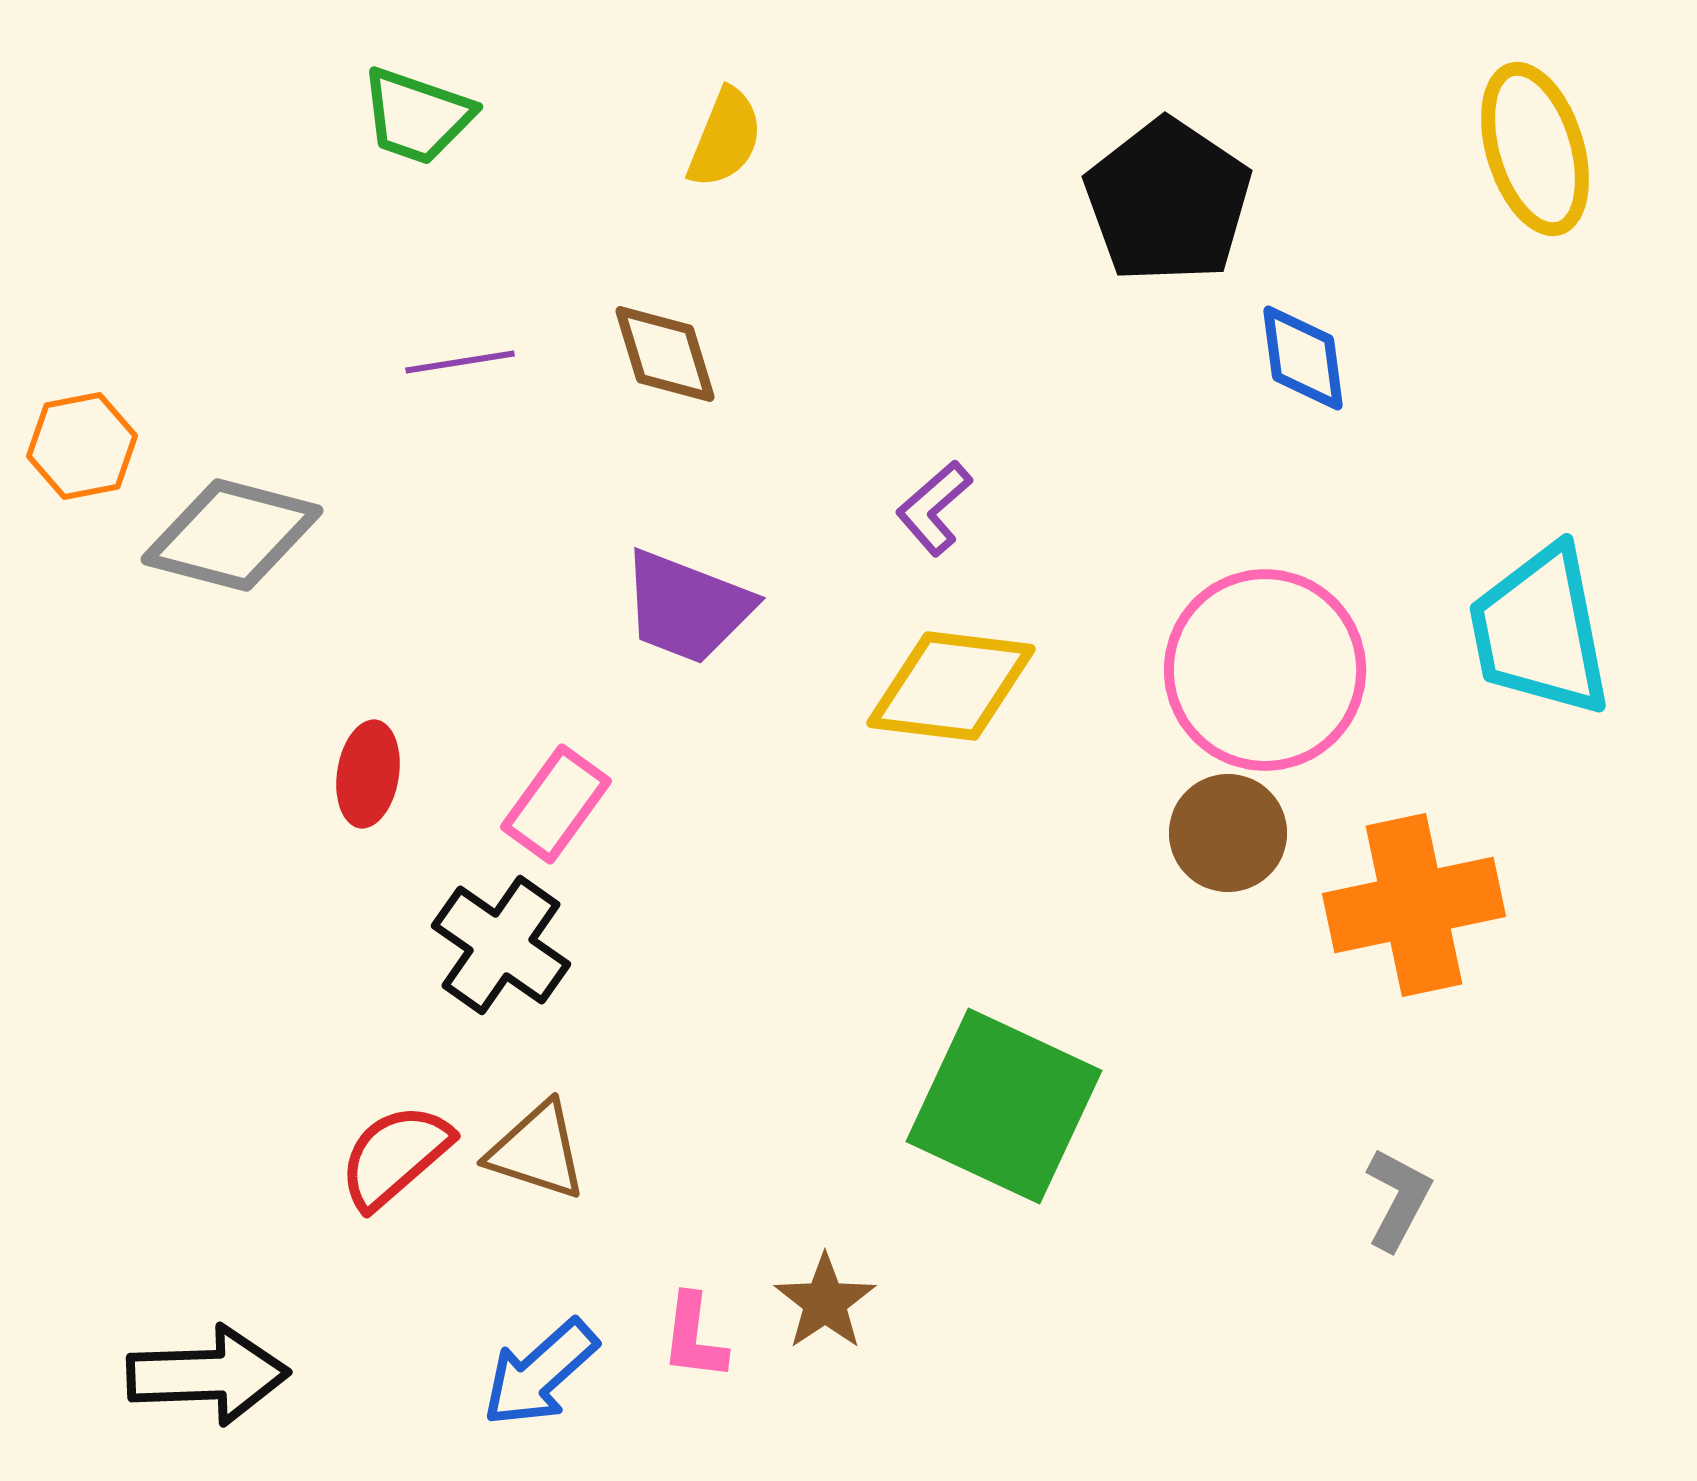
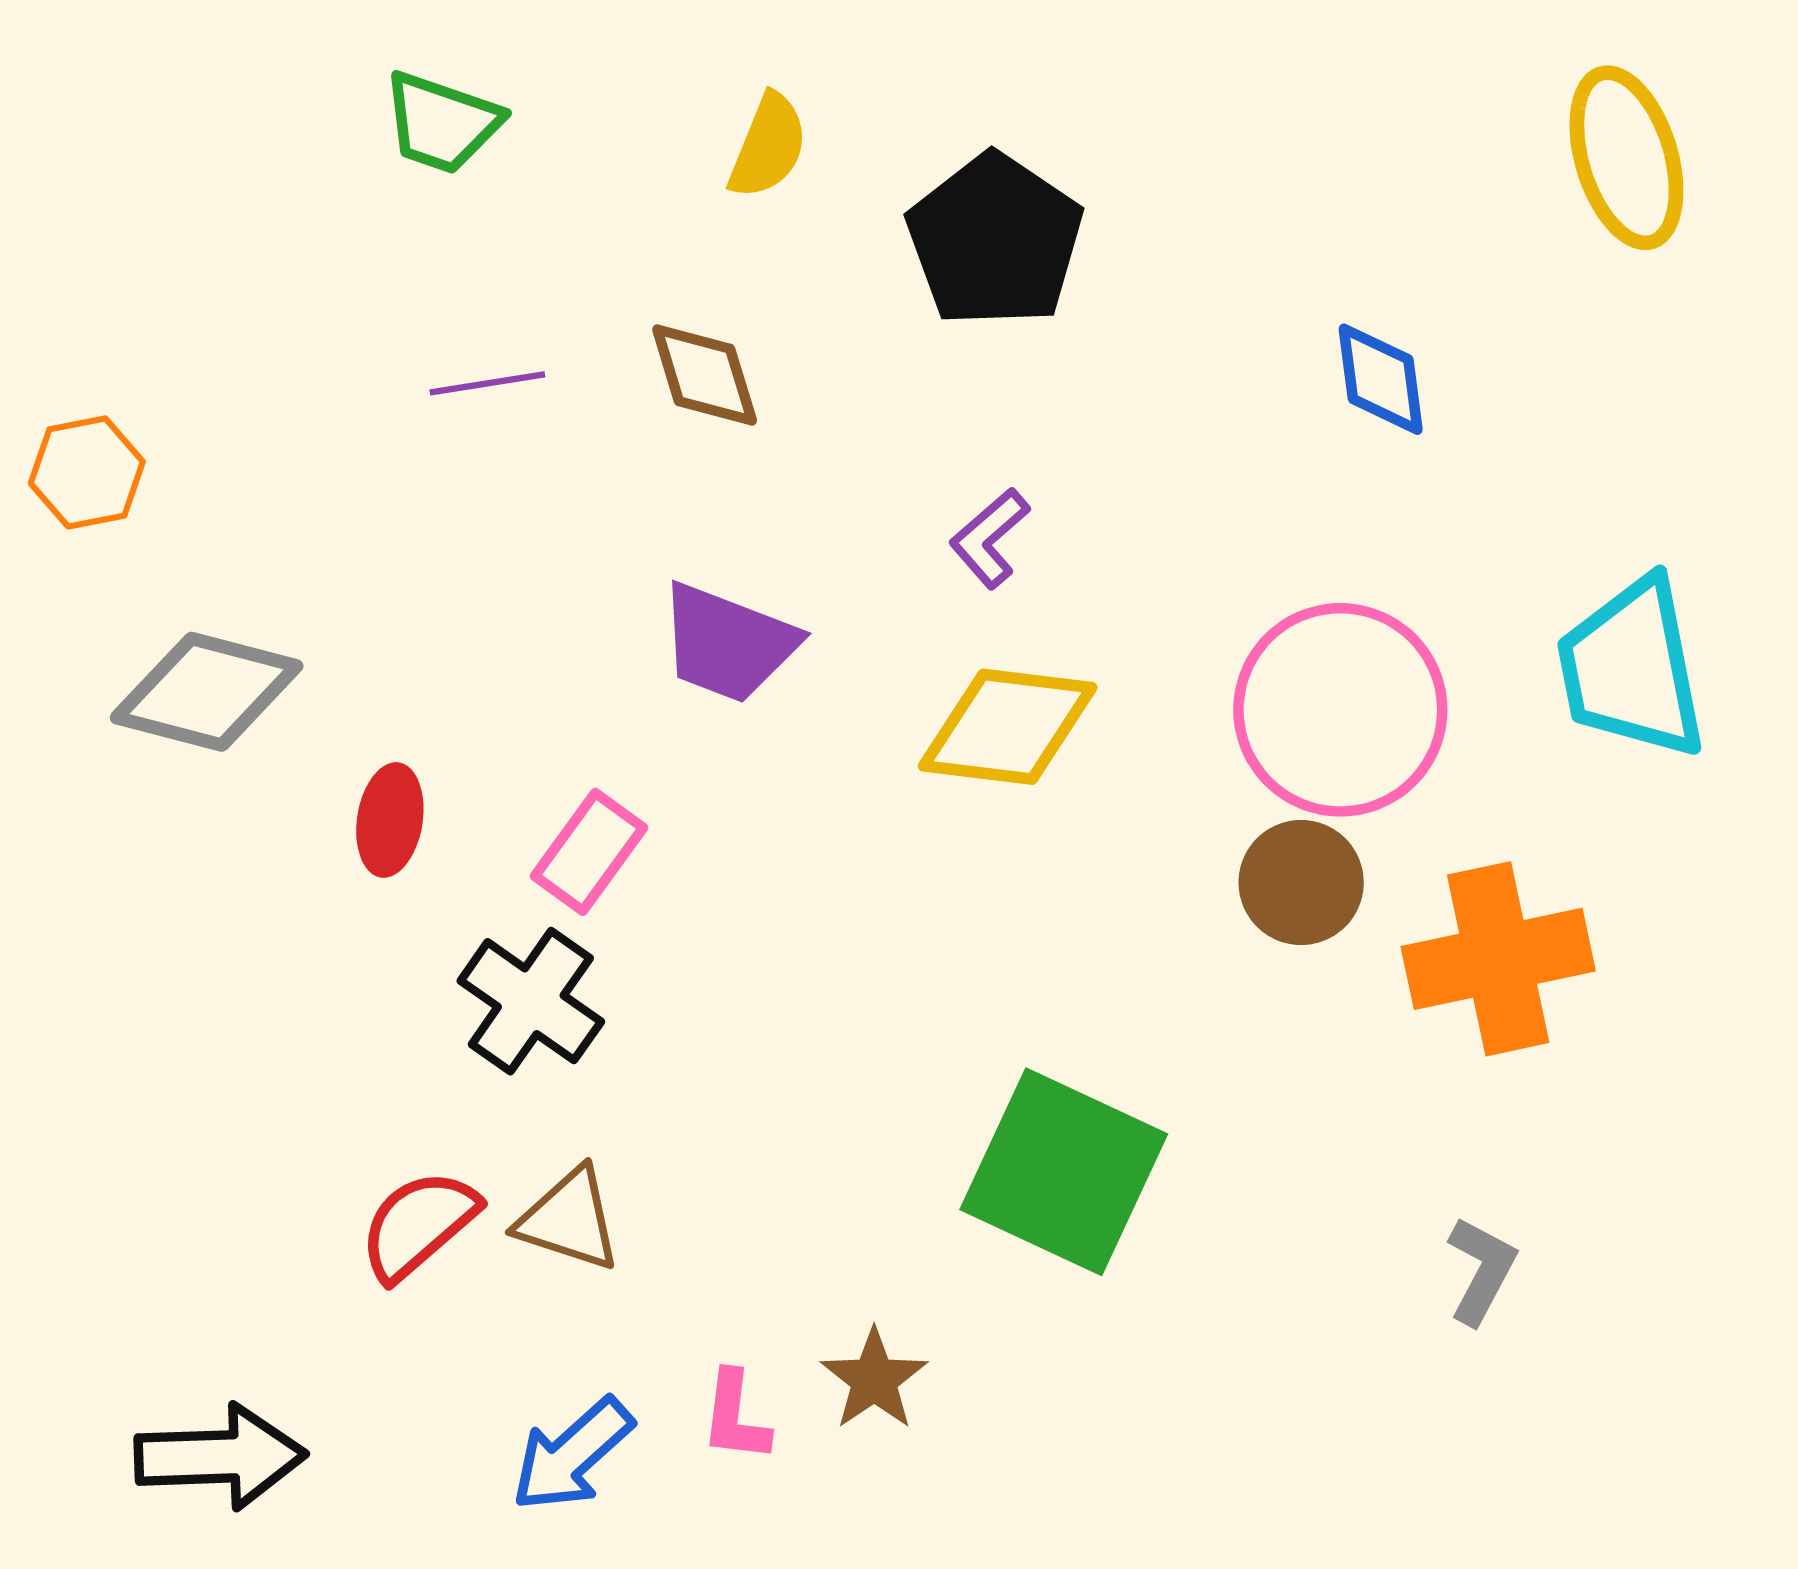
black pentagon: (1168, 201) -> (995, 240), moved
gray diamond: (232, 535) -> (207, 692), moved

